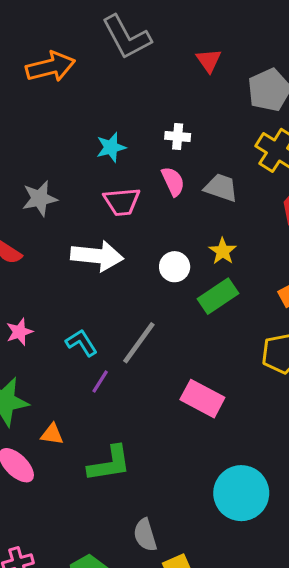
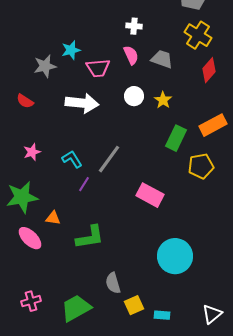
cyan star: (111, 147) -> (71, 50), moved
white circle: (175, 267) -> (134, 96), moved
green rectangle: (218, 296) -> (176, 138), moved, turned -30

